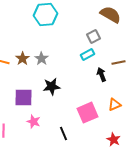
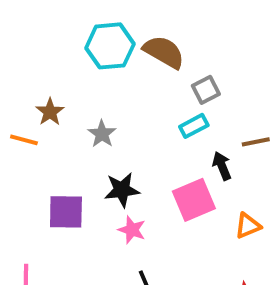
brown semicircle: (110, 15) -> (164, 52), moved
brown star: (22, 59) -> (50, 112), moved
pink square: (88, 113) -> (194, 200), moved
pink star: (34, 122) -> (132, 230), moved

